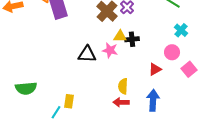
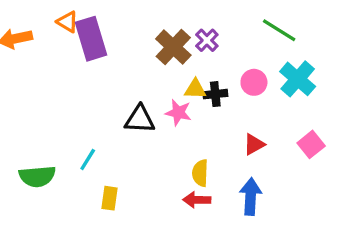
cyan cross: (181, 30) -> (298, 79), size x1.5
pink circle: (172, 52) -> (254, 82), moved
cyan line: (56, 112) -> (88, 160), moved

